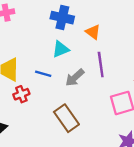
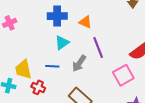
red cross: (21, 94) -> (38, 87), turned -32

